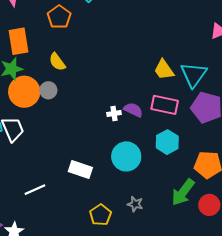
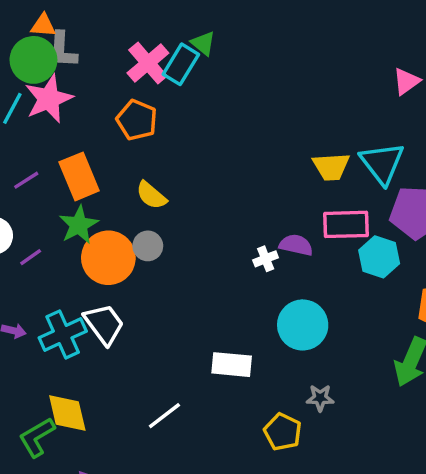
yellow trapezoid: (164, 70) -> (331, 167), turned -45
cyan hexagon: (167, 142) -> (379, 257), moved
gray star: (135, 204) -> (320, 398), moved

